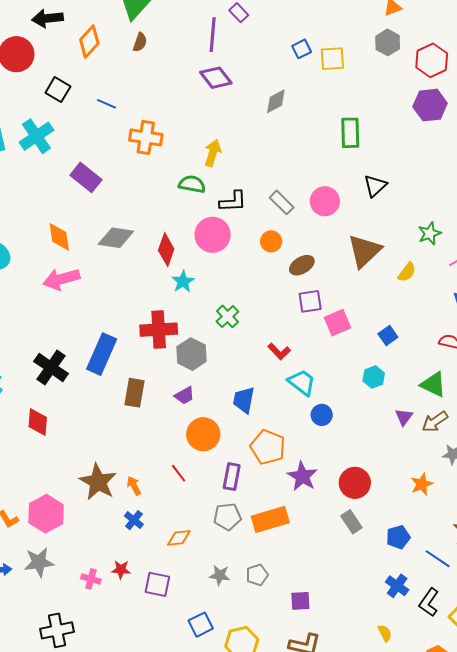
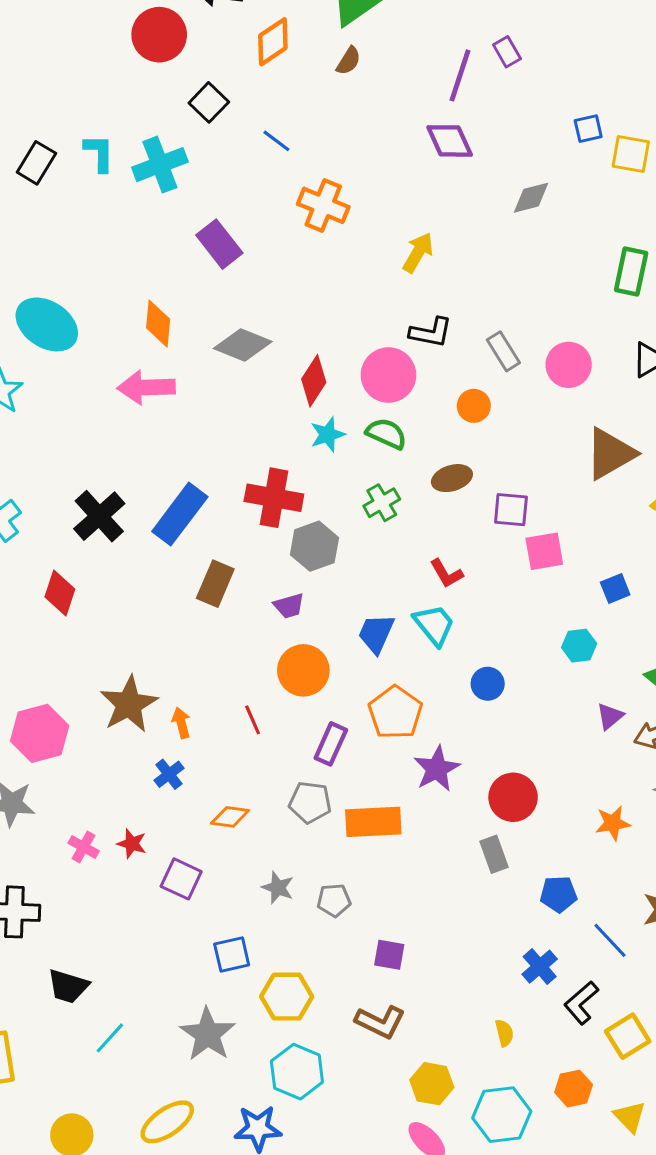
green semicircle: (192, 184) -> (386, 434), moved
brown ellipse: (302, 265) -> (452, 478), moved
cyan trapezoid: (302, 382) -> (434, 625), moved

